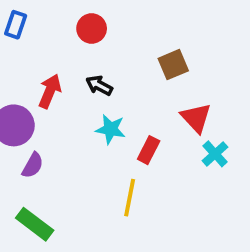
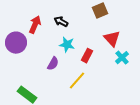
purple semicircle: (33, 165) -> (53, 64), moved
yellow line: (130, 198) -> (77, 81), turned 30

